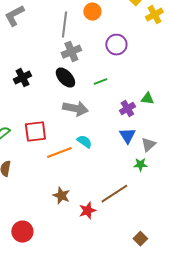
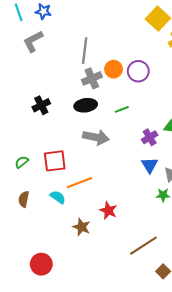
orange circle: (92, 12) -> (114, 69), moved
black ellipse: (65, 78) -> (86, 105), turned -55
cyan semicircle: (84, 142) -> (58, 197), moved
brown line: (114, 194) -> (143, 246), moved
red star: (87, 211) -> (108, 211), moved, turned -30

